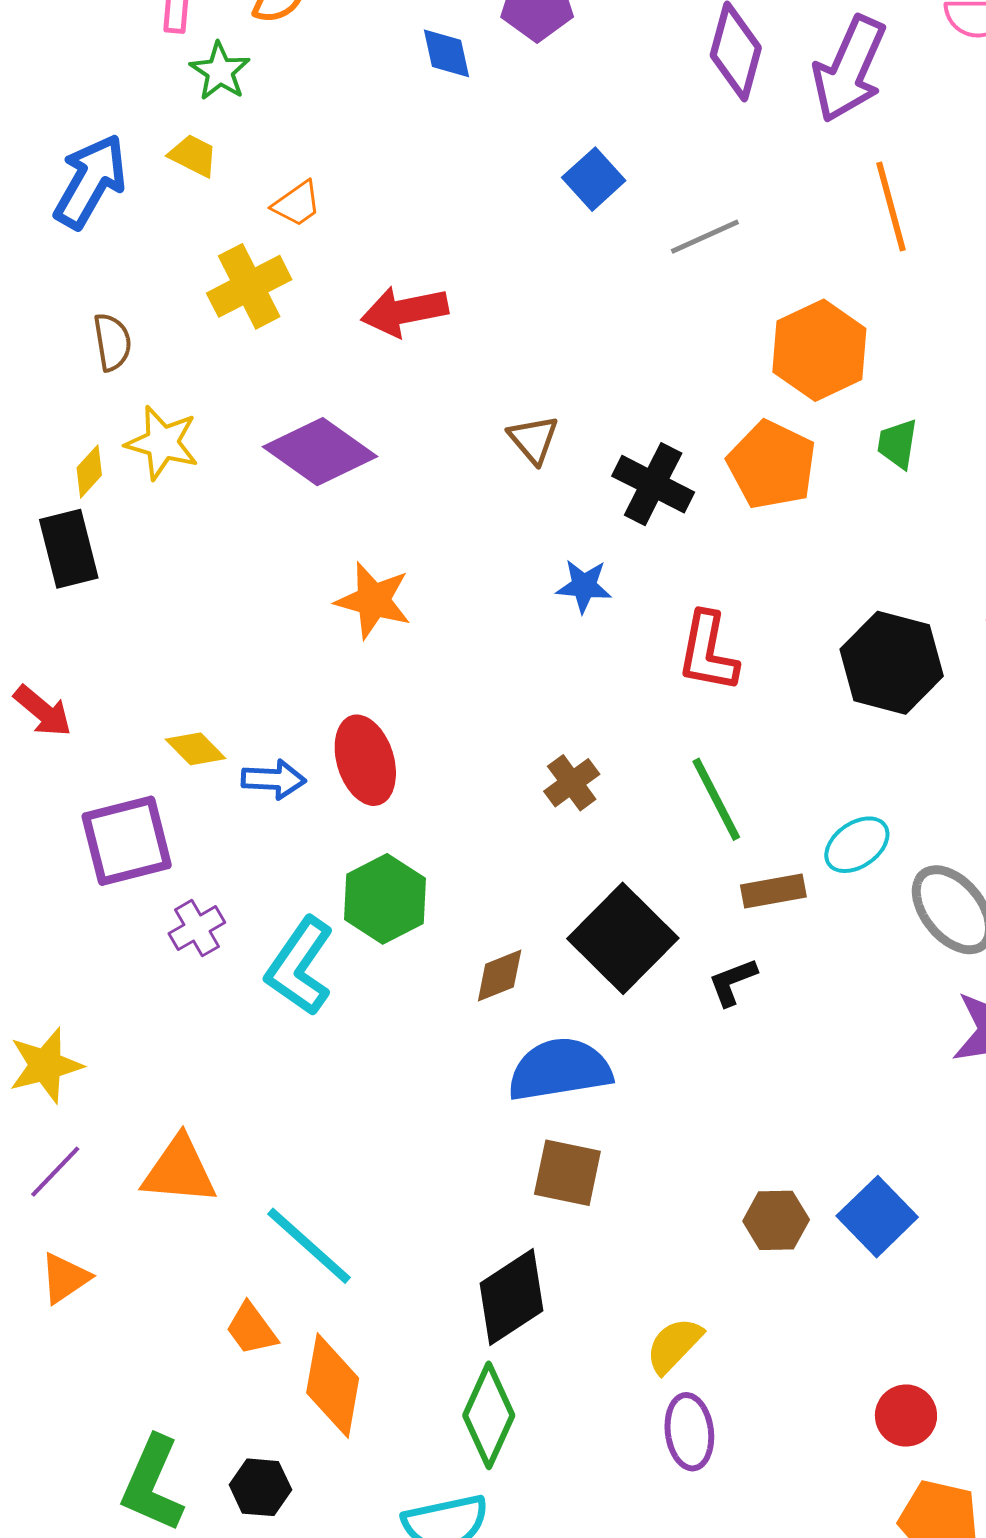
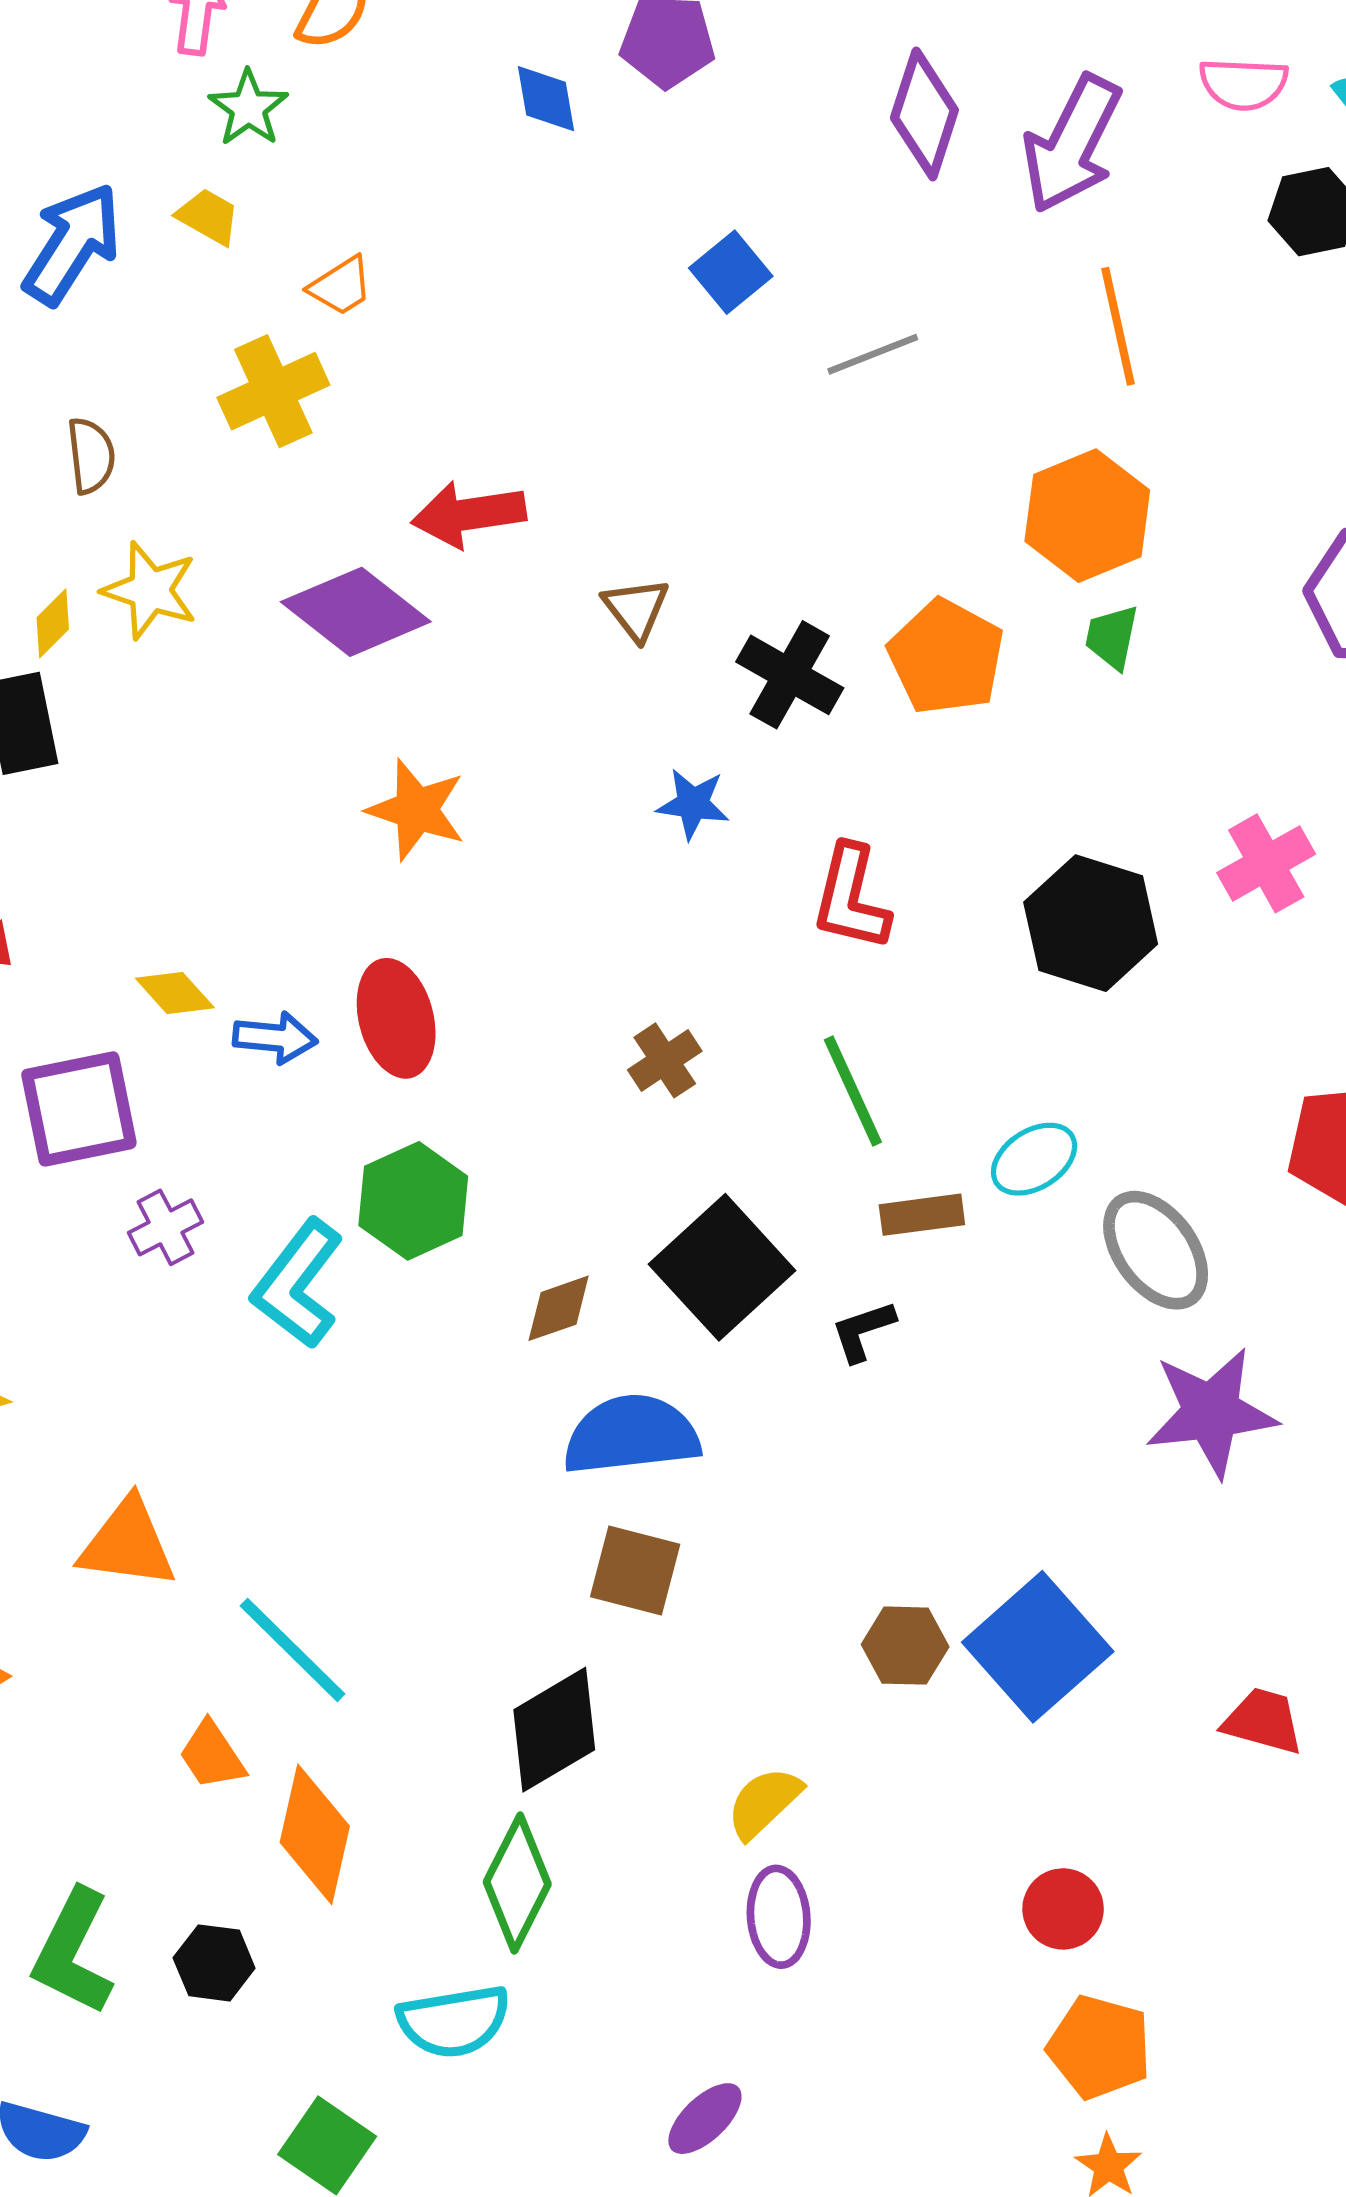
red arrow: (404, 311) -> (469, 514), moved
orange hexagon: (819, 350) -> (1087, 516), moved
blue square: (877, 1217) -> (1038, 1647), size x1.4

